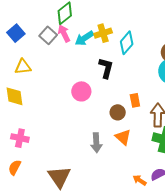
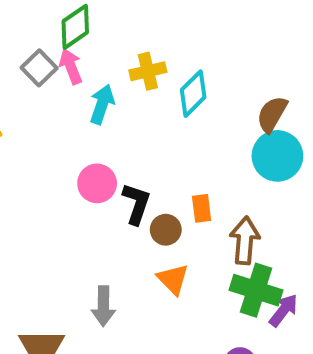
cyan arrow: (84, 38) -> (102, 104), moved, turned 138
black L-shape: (106, 68) -> (136, 204), moved
gray arrow: (96, 143) -> (103, 306), moved

